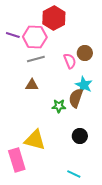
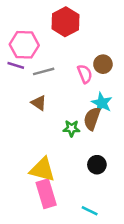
purple line: (13, 35) -> (16, 65), moved
pink hexagon: (35, 37) -> (24, 45), moved
brown triangle: (32, 85) -> (39, 103), turned 32
pink rectangle: (17, 160) -> (46, 194), moved

